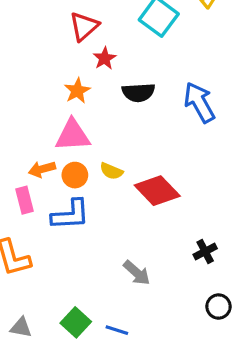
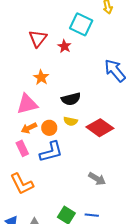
red star: (105, 58) -> (64, 46), moved
black semicircle: (138, 92) -> (71, 99), moved
pink triangle: (73, 135) -> (27, 104), moved

